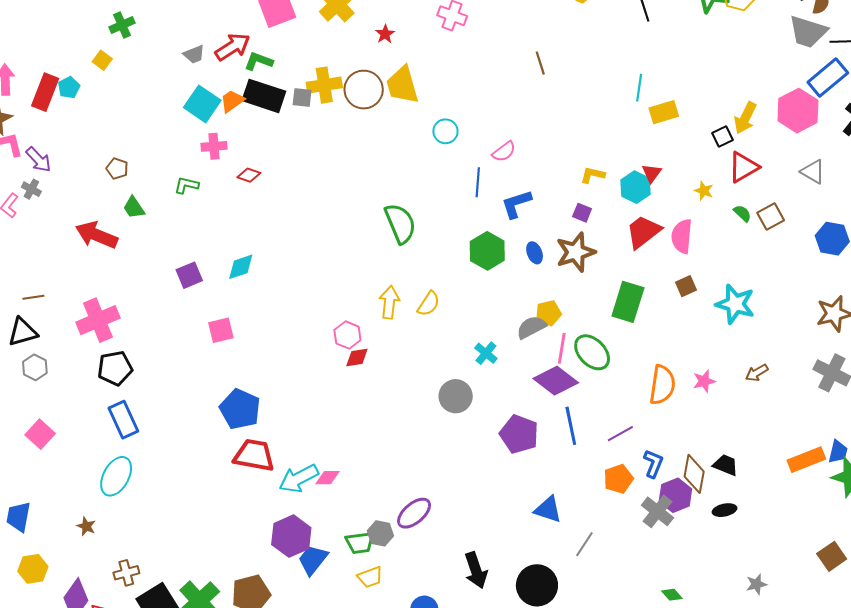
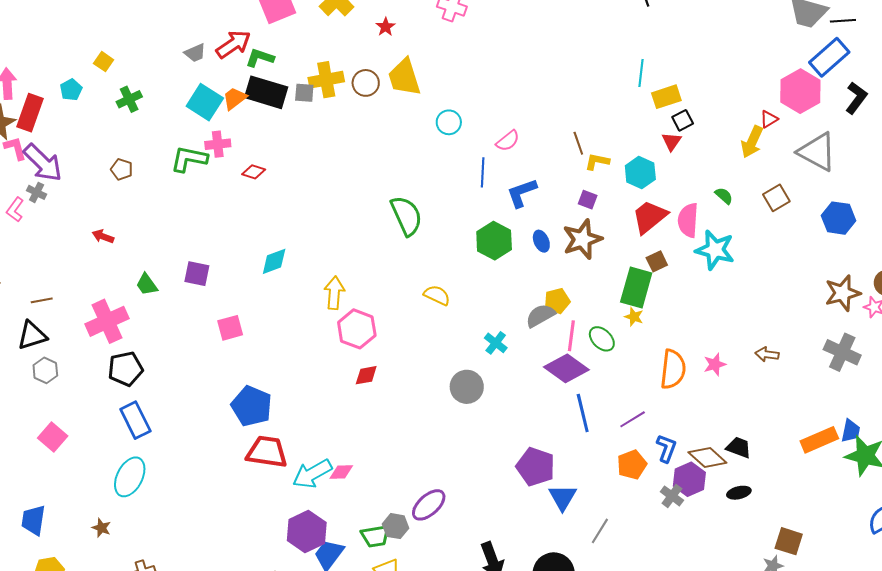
green cross: (122, 25) -> (129, 99), moved
brown line: (540, 63) -> (578, 143), moved
brown circle: (364, 90) -> (366, 83), size x0.7
red rectangle: (45, 92) -> (30, 113), moved
yellow arrow: (745, 118) -> (752, 142), moved
black square: (722, 136) -> (683, 120), moved
purple arrow: (38, 160) -> (43, 163), size x1.5
red triangle: (743, 167) -> (769, 119), moved, size x0.6
gray triangle: (813, 172) -> (817, 152), size x1.6
red triangle: (652, 173) -> (672, 141), moved
green L-shape: (186, 185) -> (189, 159), moved, size x1.5
yellow star: (704, 191) -> (634, 317), moved
green trapezoid: (134, 208) -> (147, 284), moved
green semicircle: (742, 213) -> (724, 196), moved
red arrow: (96, 235) -> (103, 236), size x0.5
cyan diamond: (241, 267) -> (274, 261), moved
purple square: (189, 275) -> (197, 274), turned 36
brown square: (686, 286) -> (657, 261), moved
yellow arrow: (389, 302) -> (334, 293), moved
yellow semicircle: (429, 304) -> (437, 295), turned -96
cyan star: (735, 304) -> (715, 250), moved
pink hexagon: (347, 335) -> (357, 329), size x1.4
green ellipse: (592, 352) -> (602, 339), size x0.7
red diamond: (357, 357) -> (366, 375), moved
brown arrow: (757, 373) -> (767, 354), turned 40
purple pentagon: (519, 434) -> (536, 467), moved
brown diamond: (694, 474) -> (707, 457), turned -57
blue triangle: (548, 509) -> (563, 497), turned 44
gray cross: (657, 511) -> (672, 496), size x0.7
brown square: (832, 556) -> (789, 541), moved, turned -36

